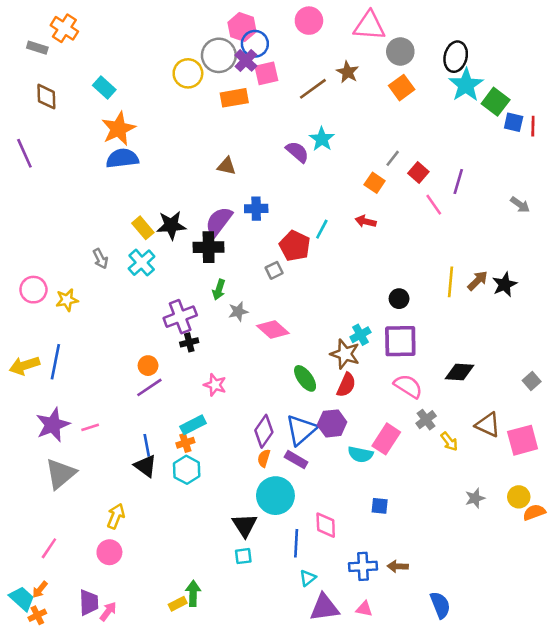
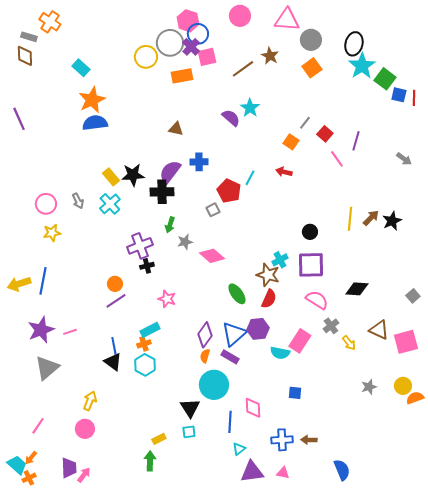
brown diamond: (46, 97) -> (25, 56), moved
pink circle: (33, 290) -> (46, 204), moved
yellow rectangle: (178, 604) -> (159, 439), moved

